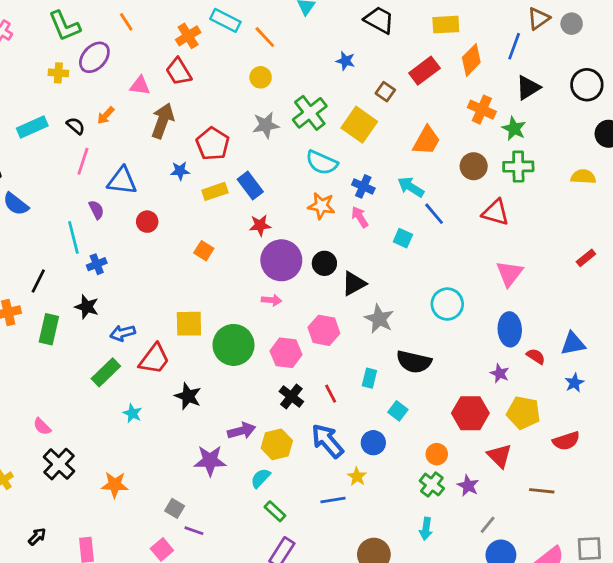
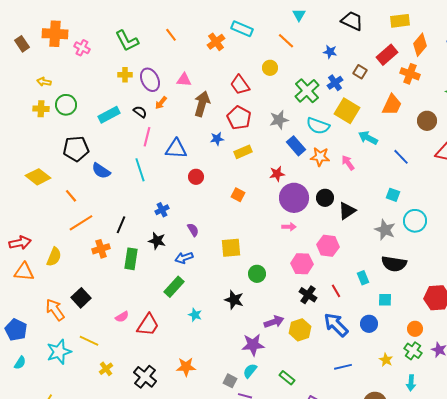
orange line: (265, 37) -> (286, 41), moved
purple ellipse: (94, 57) -> (150, 80), moved, turned -65
red trapezoid: (179, 72) -> (240, 85), moved
orange cross: (482, 110) -> (410, 74), moved
gray star: (266, 125) -> (279, 120), moved
yellow square: (359, 125) -> (347, 111), moved
blue rectangle: (250, 186) -> (296, 146), moved
blue cross: (363, 186) -> (335, 83), moved, turned 35
cyan arrow: (411, 187) -> (368, 138), moved
purple semicircle: (96, 210) -> (193, 230), moved
cyan line: (73, 237) -> (140, 170), moved
cyan square: (403, 238) -> (393, 195), moved
gray star: (379, 319) -> (385, 230), moved
green circle: (234, 345) -> (257, 274), moved, size x0.6
red trapezoid: (154, 359) -> (148, 325), moved
cyan rectangle: (369, 378) -> (363, 278), turned -32
cyan square: (398, 411) -> (385, 300), turned -32
pink semicircle: (42, 427) -> (122, 317), moved, turned -72
black cross: (59, 464) -> (145, 377), moved
yellow star: (357, 476) -> (386, 360), moved
cyan semicircle: (261, 478) -> (250, 371), moved
green rectangle: (275, 511) -> (287, 378), moved

